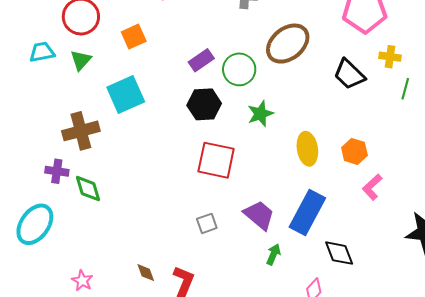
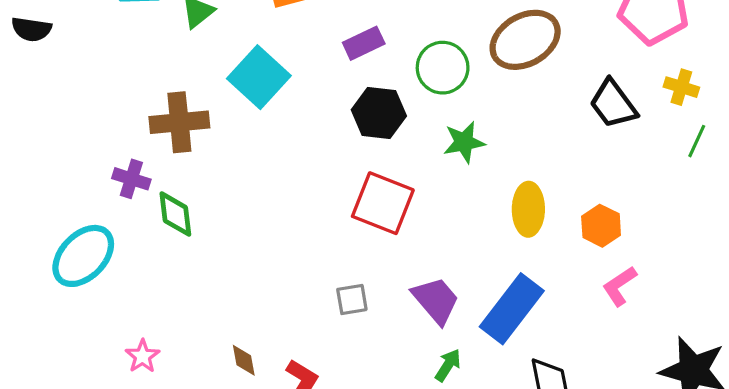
purple rectangle: (201, 60) -> (364, 43), moved
cyan square: (126, 95) -> (259, 77), turned -33

